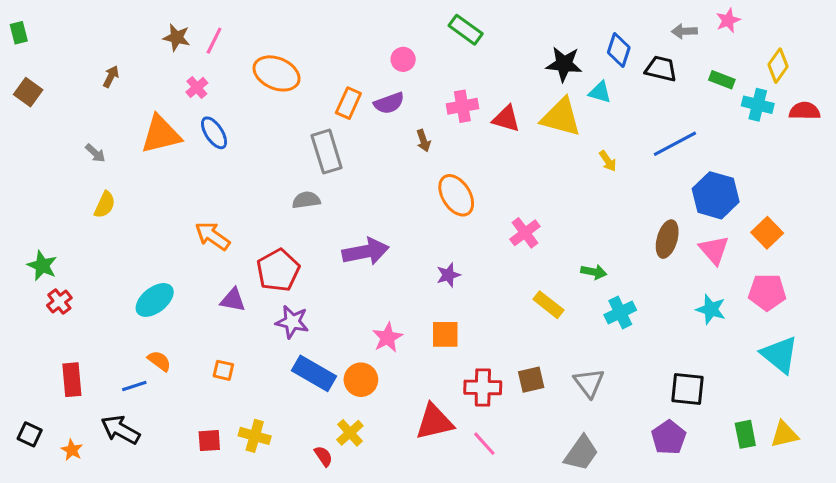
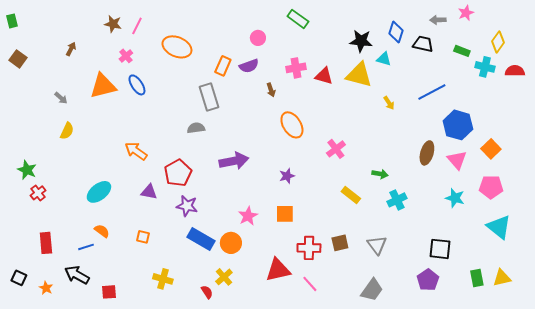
red square: (209, 441) -> (109, 292), moved

